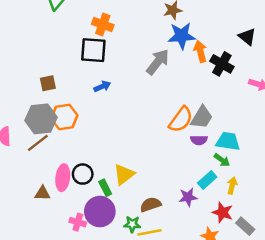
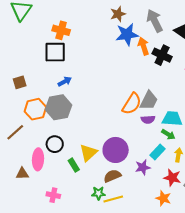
gray arrow: (158, 62) -> (155, 21), moved, turned -60
gray hexagon: (41, 119) -> (58, 107), moved
black circle: (83, 174) -> (55, 144), moved
purple circle: (100, 212) -> (116, 150), moved

